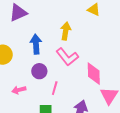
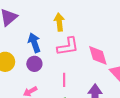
pink L-shape: (67, 57) -> (68, 46), turned -45
purple circle: (39, 71) -> (34, 64), moved

